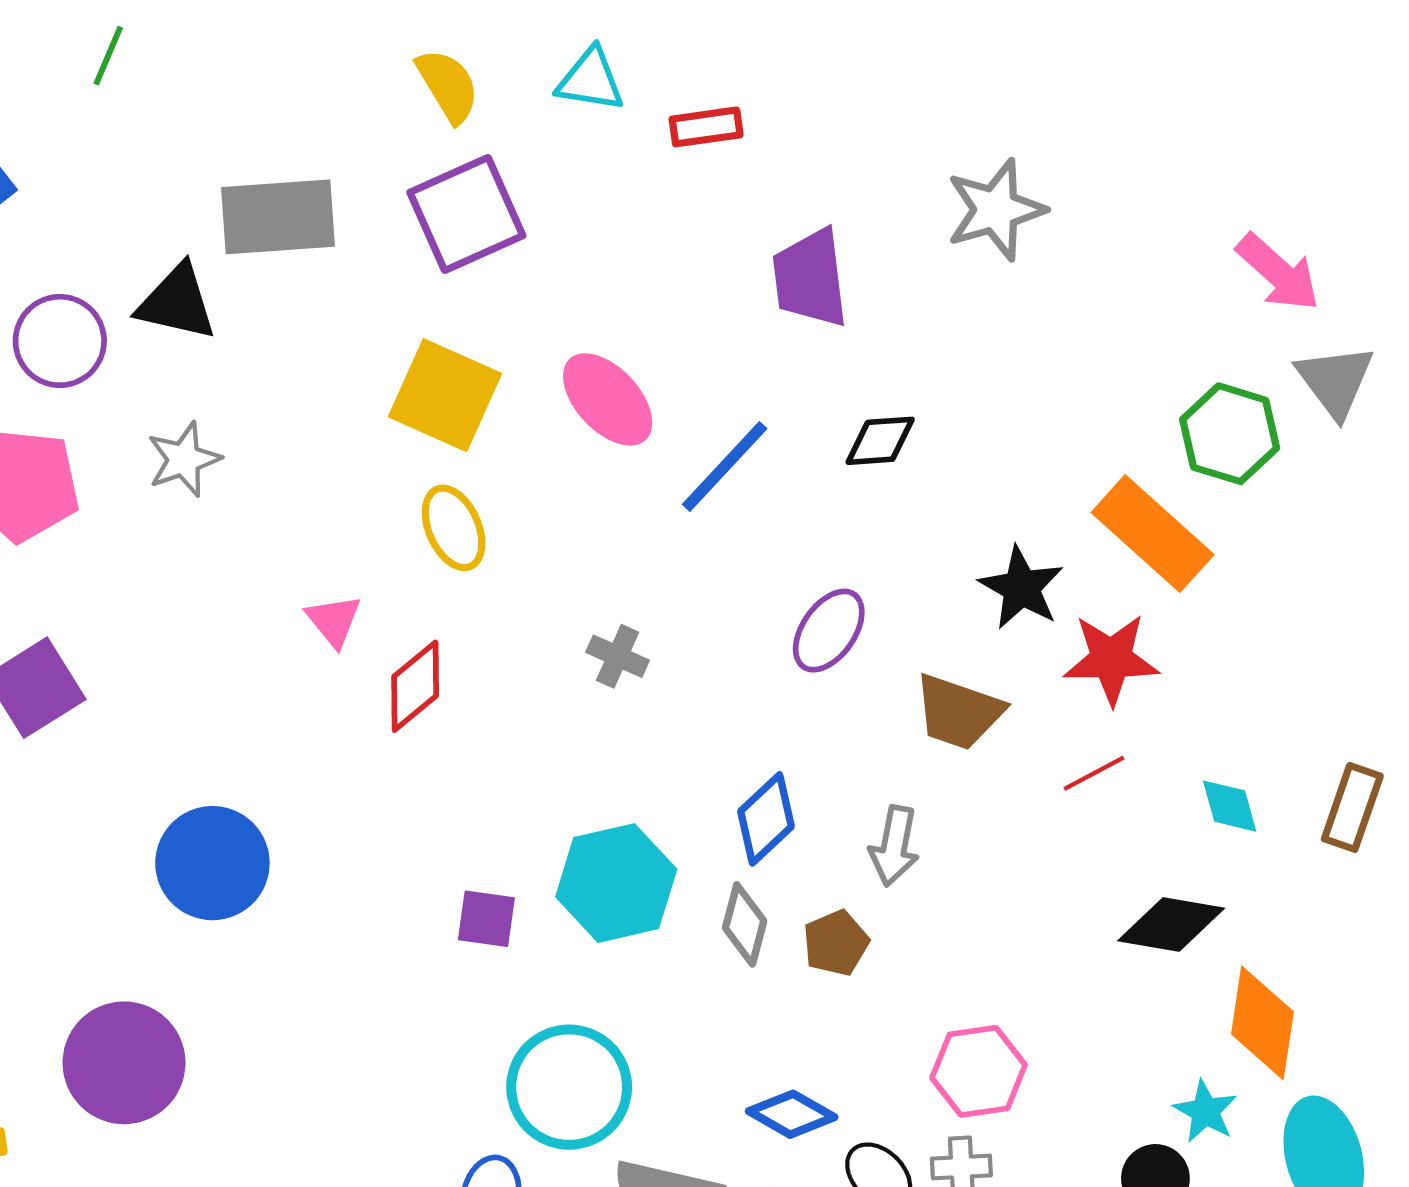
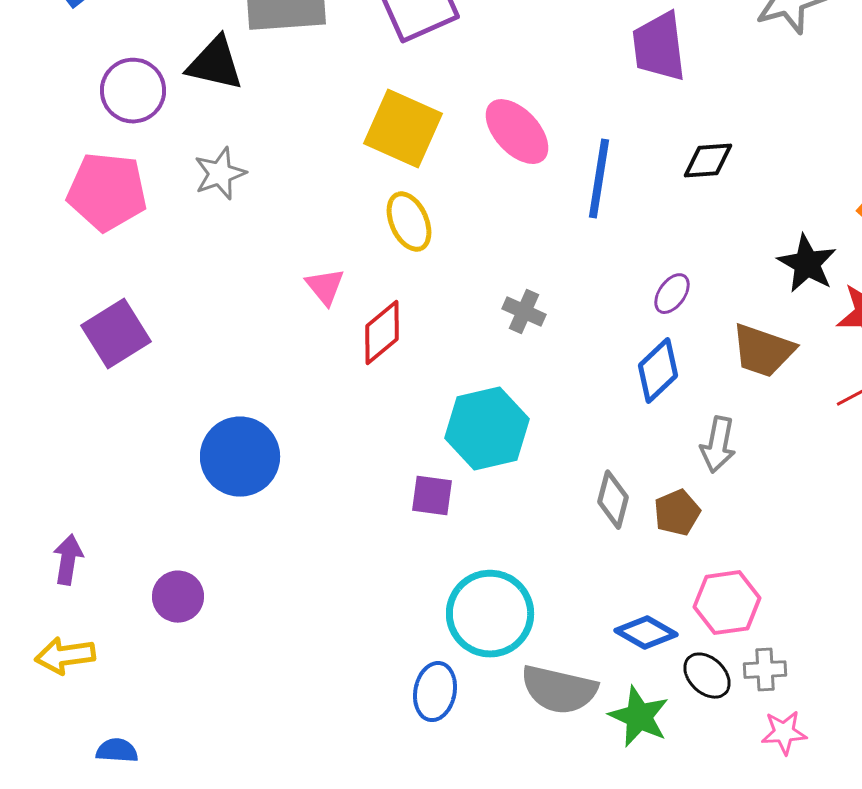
blue line: (725, 467) -> (599, 179), turned -34
purple ellipse: (829, 631) -> (672, 294), size x0.7
blue diamond: (766, 819) -> (658, 371), moved
cyan hexagon: (616, 883) -> (487, 429), moved
purple circle: (124, 1063) -> (178, 597), size x0.6
pink hexagon: (979, 1071) -> (727, 603), moved

